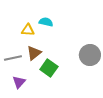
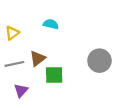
yellow triangle: (28, 30) -> (12, 33), moved, turned -40
green square: (49, 68) -> (54, 75), turned -36

